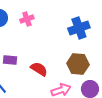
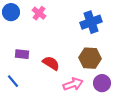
pink cross: (27, 19) -> (39, 13), turned -32

